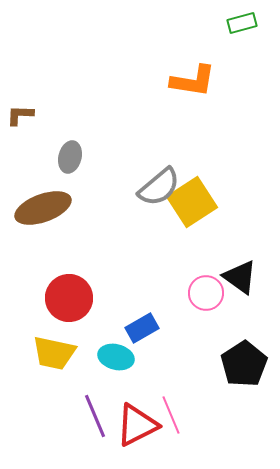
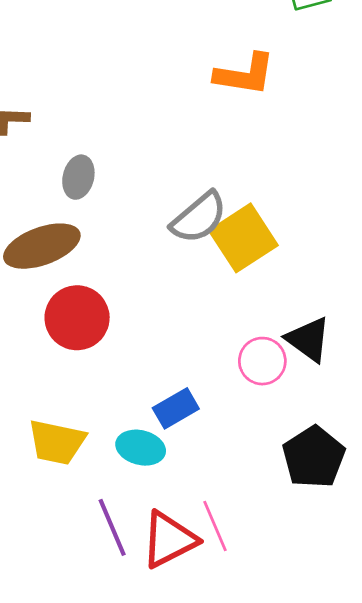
red circle: (69, 298) -> (77, 318), moved

